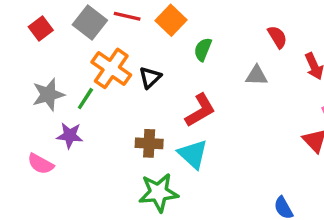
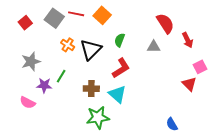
red semicircle: (277, 37) -> (165, 23), size x1.5
green semicircle: (203, 49) -> (120, 40), moved
orange cross: (111, 68) -> (68, 45), size x0.6
black triangle: (150, 77) -> (91, 50), size x1.6
green line: (85, 99) -> (61, 76), moved

